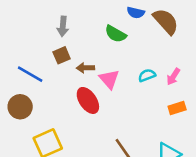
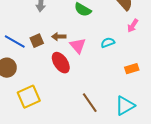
brown square: (62, 55) -> (37, 41), moved
pink arrow: (173, 77) -> (133, 26), moved

